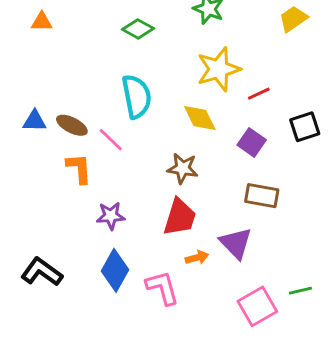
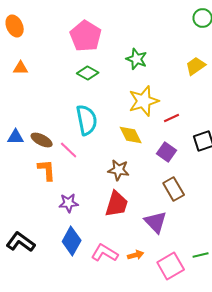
brown rectangle: (262, 196) -> (174, 189), turned 50
orange arrow: (197, 258) -> (136, 255), moved
pink L-shape: (162, 288) -> (105, 253), turned -44

